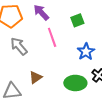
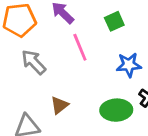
blue star: (86, 52) -> (129, 65), turned 30

